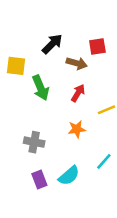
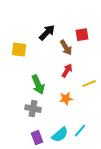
brown arrow: (77, 63) -> (66, 48), turned 42
green arrow: (41, 88) -> (38, 85), moved
cyan line: (104, 161) -> (80, 131), moved

